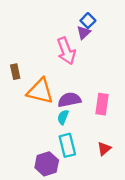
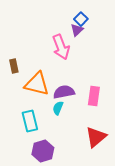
cyan rectangle: (67, 145) -> (30, 121), moved
red triangle: (104, 149) -> (96, 137), size x1.6

